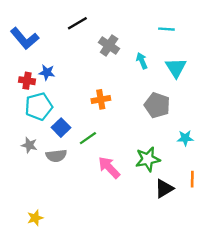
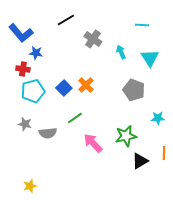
blue star: (47, 72) -> (36, 53), moved
orange cross: (101, 99) -> (86, 85), turned -35
blue square: (61, 128) -> (64, 88), moved

